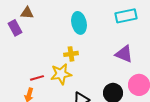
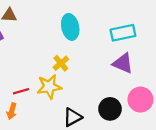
cyan rectangle: (126, 16) -> (123, 33), moved
yellow cross: (71, 54) -> (61, 63), turned -32

